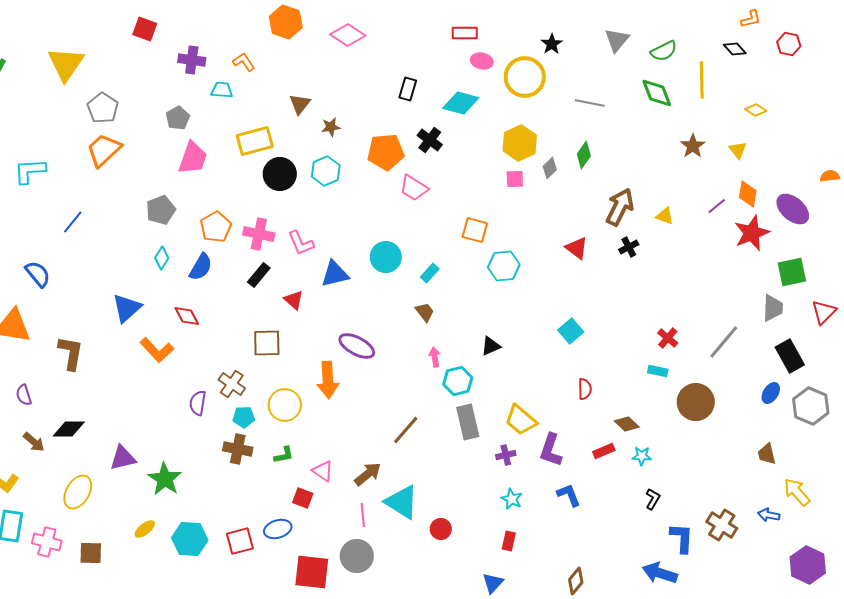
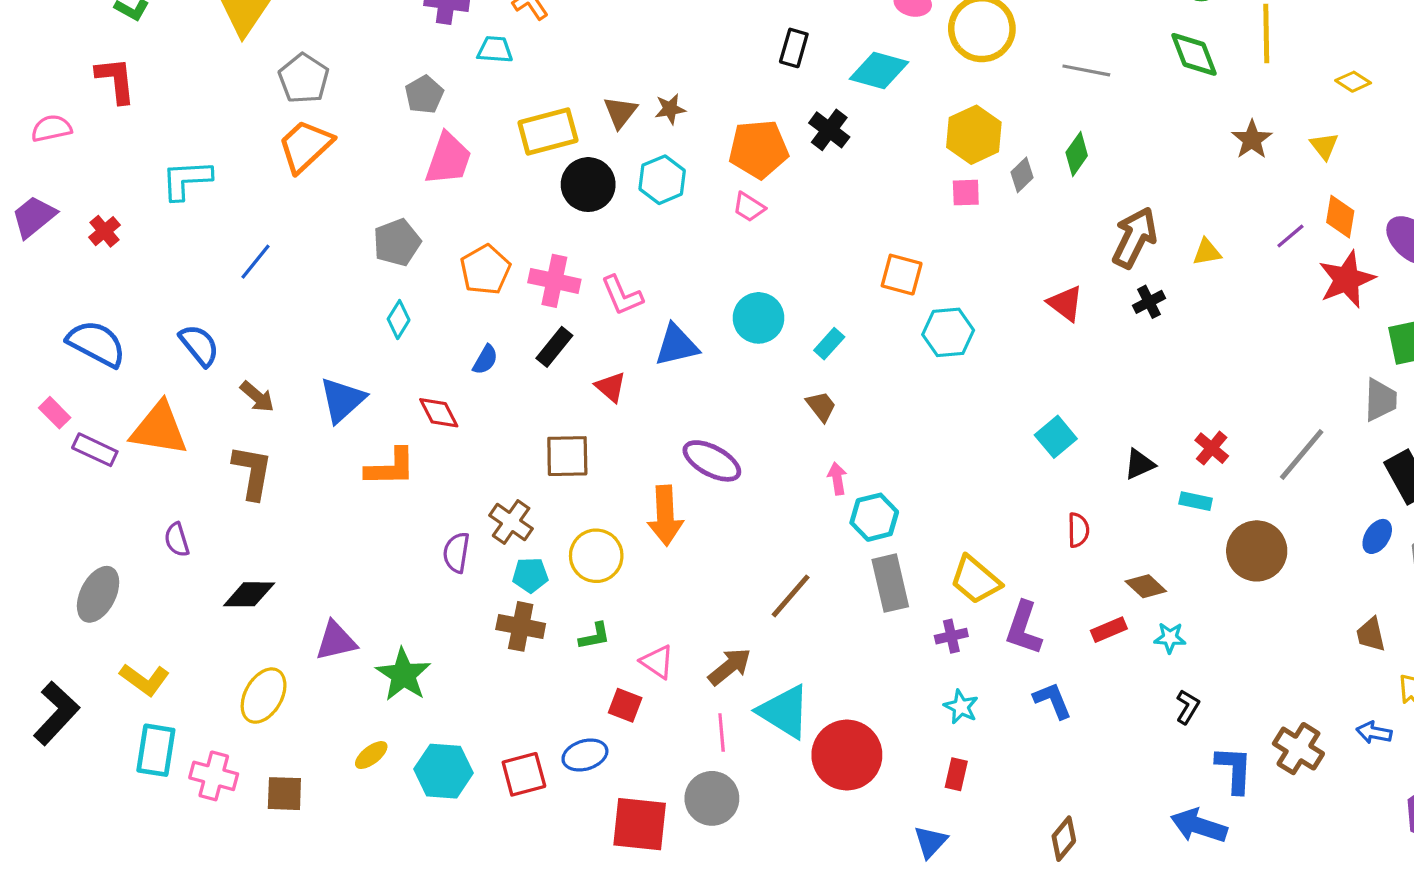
brown triangle: (300, 104) -> (620, 112), moved
pink trapezoid: (414, 188) -> (749, 207), moved, size x0.7
yellow triangle: (665, 216) -> (1207, 252), turned -30
blue semicircle: (201, 267) -> (485, 360), moved, size x0.7
black triangle: (491, 346) -> (1139, 464), moved
orange L-shape: (157, 350) -> (391, 467), turned -48
brown arrow: (34, 442) -> (257, 397), moved
red circle: (441, 529) -> (847, 755), size x2.0

